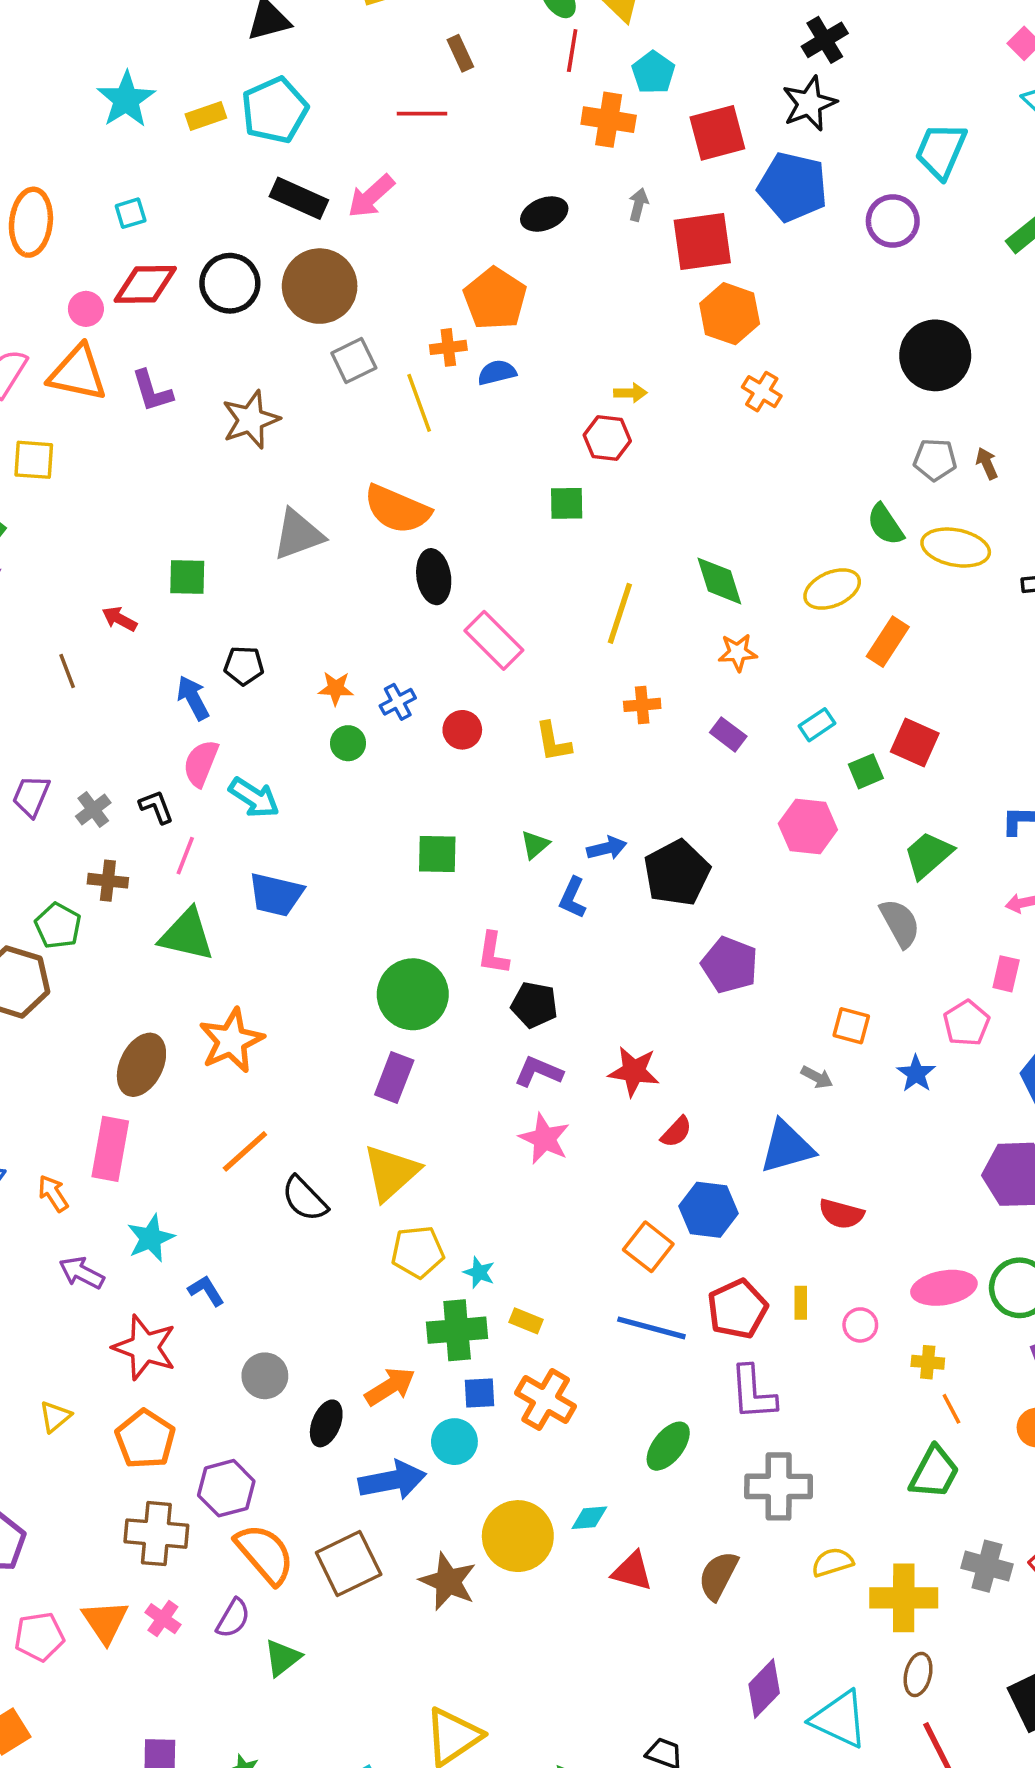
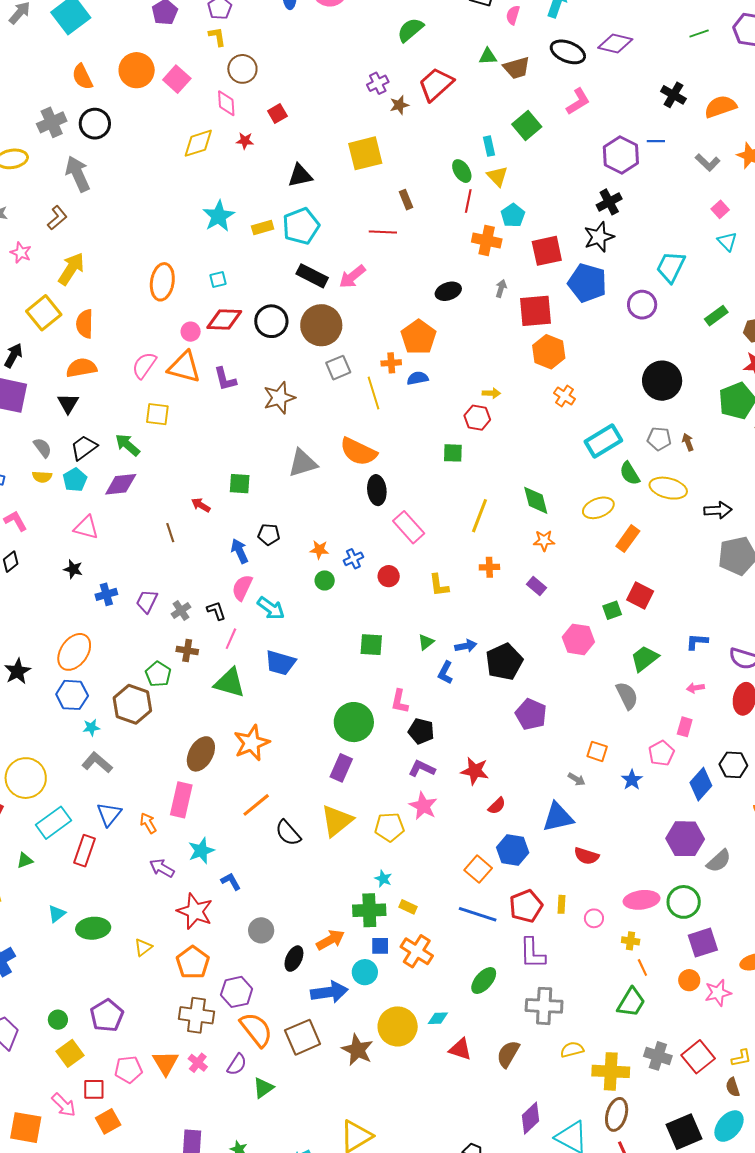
cyan rectangle: (817, 725) -> (603, 441), moved, size x1.8
yellow pentagon: (418, 1252) -> (389, 827), moved
brown ellipse: (918, 1674) -> (617, 1114), size x1.4

